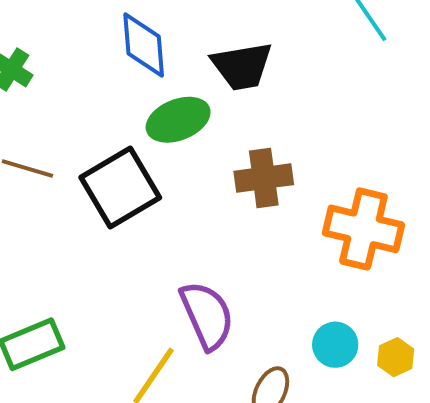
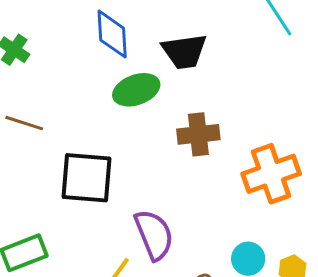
black square: (120, 188) -> (86, 178), moved, turned 34
orange cross: (363, 229) -> (271, 174), turned -34

